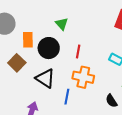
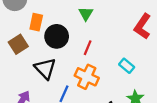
green triangle: (62, 24) -> (86, 14), moved

